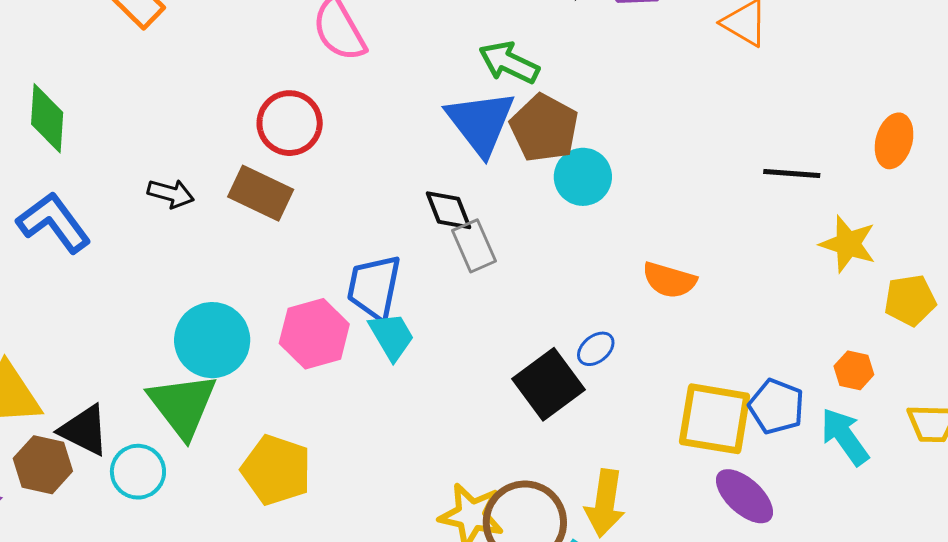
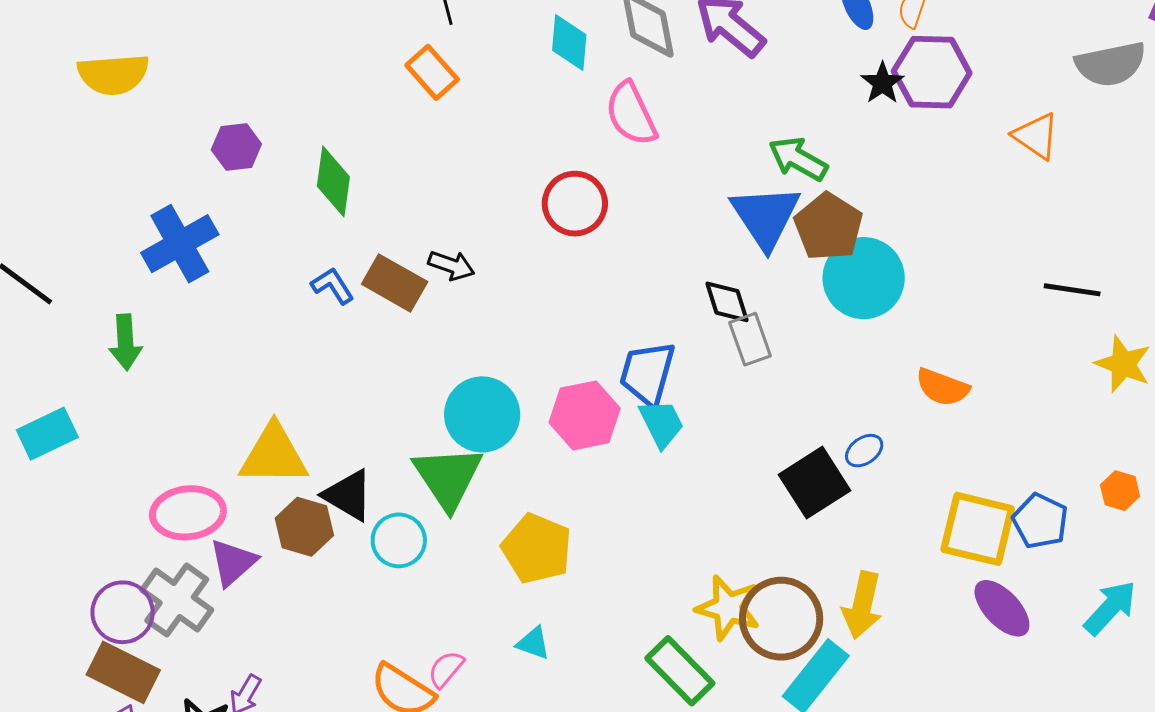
cyan circle: (583, 177) -> (864, 278), size x1.4
brown rectangle: (261, 193) -> (395, 283), moved
blue L-shape: (54, 222) -> (333, 286), size x0.6
cyan arrow: (845, 437) -> (1110, 608), moved, turned 74

